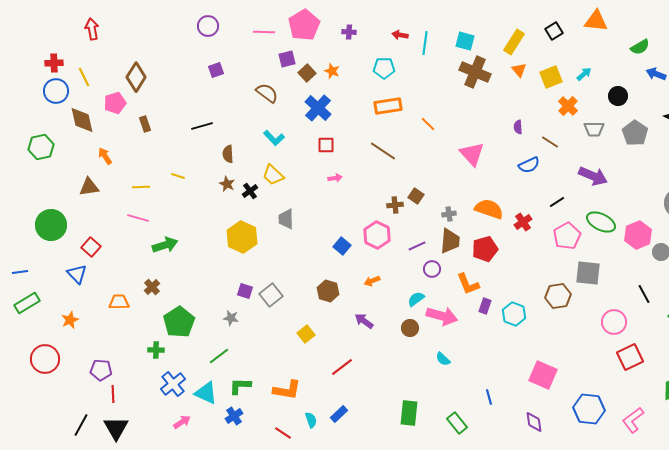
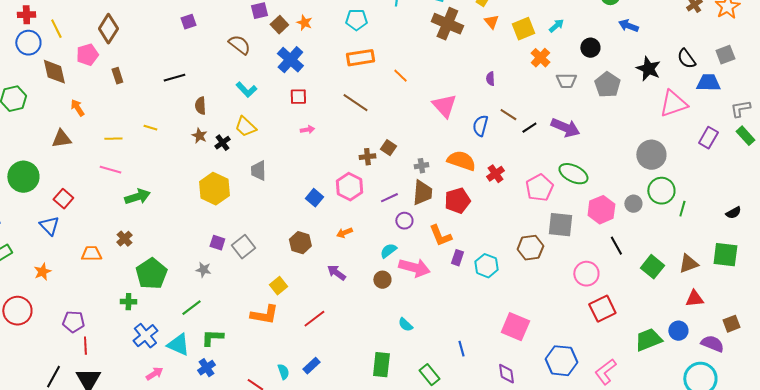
brown line: (550, 142) -> (508, 115), moved
blue semicircle: (529, 165) -> (480, 126), moved, turned 130
black line: (557, 202) -> (529, 128), moved
pink hexagon: (638, 235) -> (601, 210), moved
cyan semicircle: (443, 359) -> (405, 325), moved
orange L-shape: (287, 390) -> (264, 315), moved

